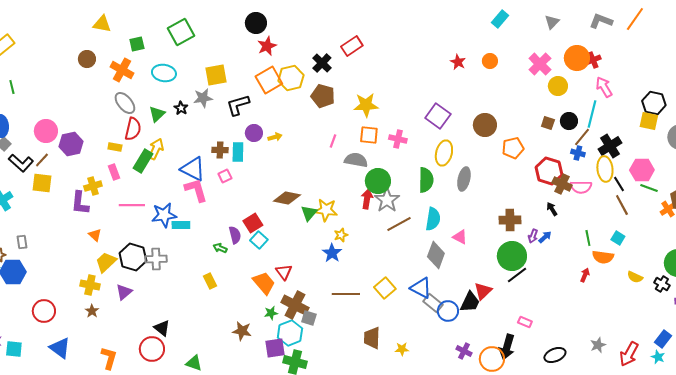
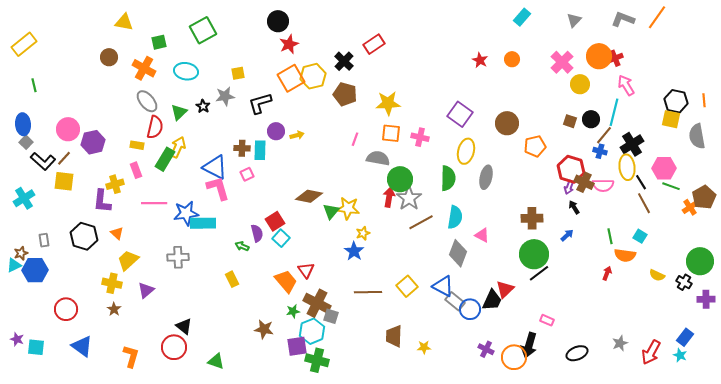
yellow square: (216, 75) -> (238, 73), size x0.6
cyan rectangle: (181, 225) -> (203, 223), size x1.4
purple arrow: (533, 236) -> (569, 187), moved
black hexagon: (133, 257) -> (84, 236), moved

